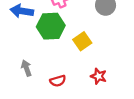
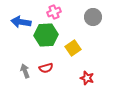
red semicircle: (58, 81) -> (46, 68), moved

